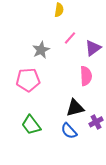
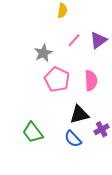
purple triangle: (93, 48) -> (98, 40), moved
pink pentagon: (28, 80) -> (57, 79), moved, turned 30

